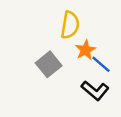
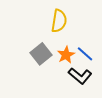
orange star: (86, 50) -> (66, 55), moved

